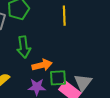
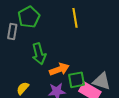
gray triangle: (83, 82) -> (102, 81), turned -42

